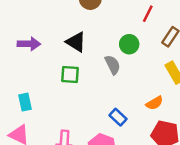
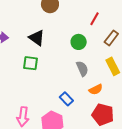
gray semicircle: (113, 65) -> (82, 69), moved

